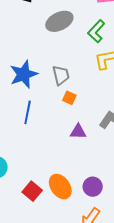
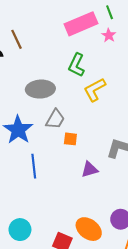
gray ellipse: (59, 21) -> (40, 89), moved, turned 40
gray trapezoid: (61, 75) -> (55, 119), turned 60

